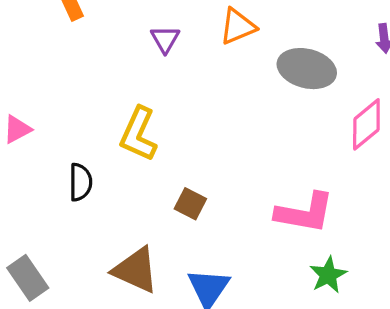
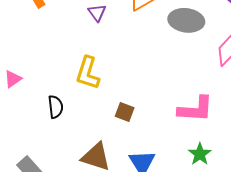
green star: (328, 275) -> (200, 154), moved

